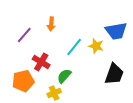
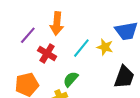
orange arrow: (51, 24) -> (57, 23), size x1.5
red cross: (41, 62) -> (47, 53), moved

